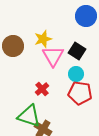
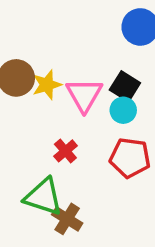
yellow star: (43, 39) -> (47, 85), moved
cyan circle: (76, 74) -> (123, 110), moved

